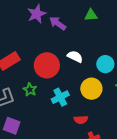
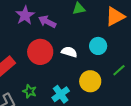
cyan circle: (105, 64) -> (98, 46), moved
red circle: (47, 65) -> (40, 52), moved

